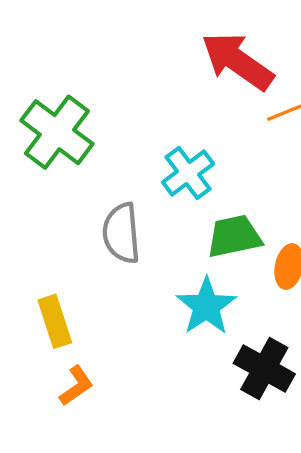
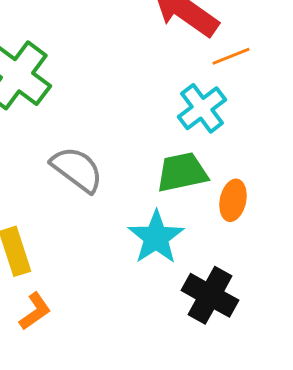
cyan cross: (188, 173) -> (202, 108), moved
gray semicircle: (121, 233) -> (77, 169), turned 132

